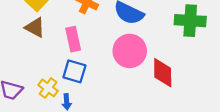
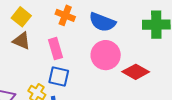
red diamond: (163, 73) -> (136, 72), turned -56

